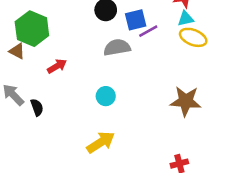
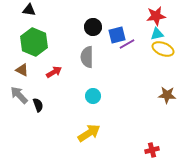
gray semicircle: (117, 47) -> (87, 57), moved, turned -80
brown triangle: (17, 51) -> (22, 70), moved
brown star: (186, 101) -> (167, 95), moved, size x0.7

